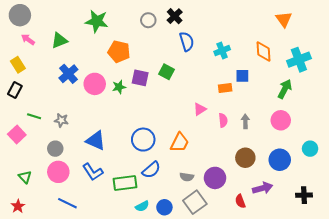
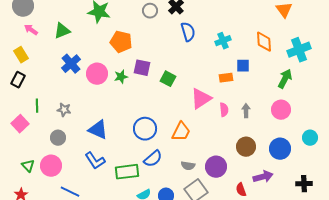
green square: (166, 72) -> (168, 79), moved
pink triangle: (200, 109) -> (201, 99), size x1.6
green line: (34, 116) -> (37, 106), turned 72
pink circle: (58, 172) -> (51, 166), moved

